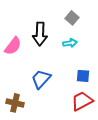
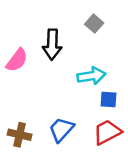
cyan arrow: (70, 43) -> (91, 76), moved, size x1.5
blue trapezoid: (41, 79) -> (61, 129), moved

